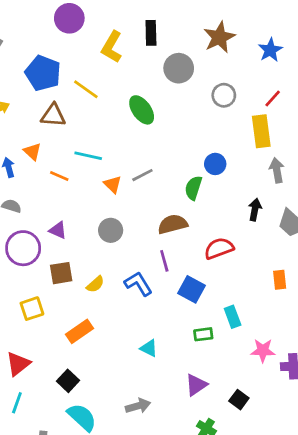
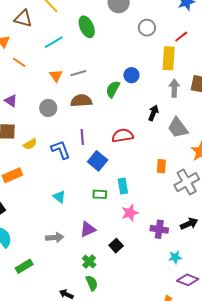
cyan line: (88, 156) -> (54, 42), moved, turned -54
brown semicircle: (173, 224) -> (81, 101), moved
pink star: (263, 351) -> (130, 213), moved, turned -30
gray arrow: (138, 406) -> (55, 238), moved

